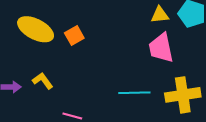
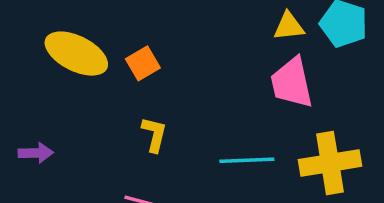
yellow L-shape: (43, 81) -> (154, 134), moved, turned 50

